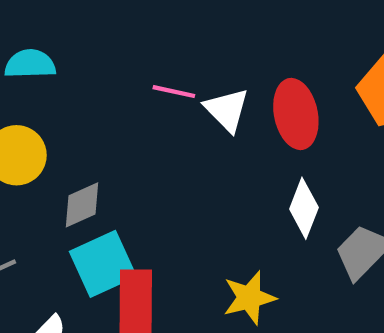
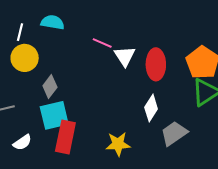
cyan semicircle: (30, 64) -> (53, 22), moved
gray diamond: (82, 205) -> (50, 87), turned -40

